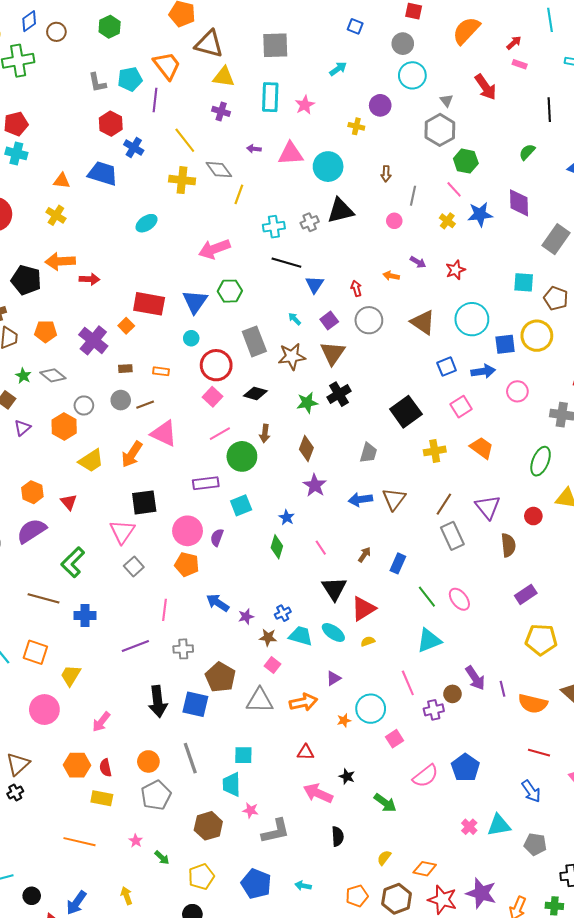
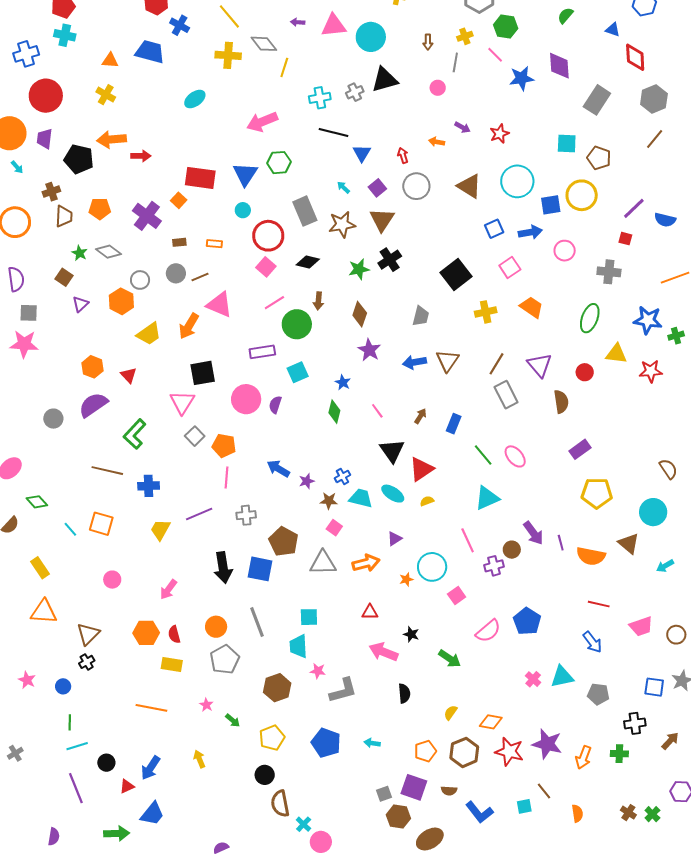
yellow cross: (447, 221) -> (465, 36), moved, turned 35
orange pentagon: (187, 564) -> (224, 446), moved
yellow trapezoid: (71, 675) -> (160, 530), moved
pink circle: (44, 710) -> (112, 580), size x0.6

